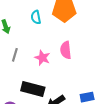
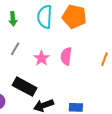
cyan semicircle: (36, 17) -> (45, 17), size x1.6

